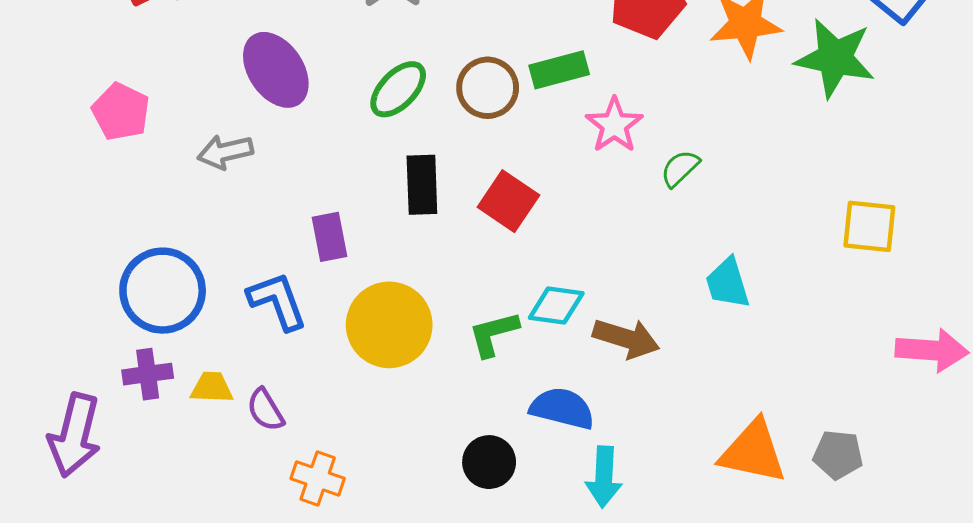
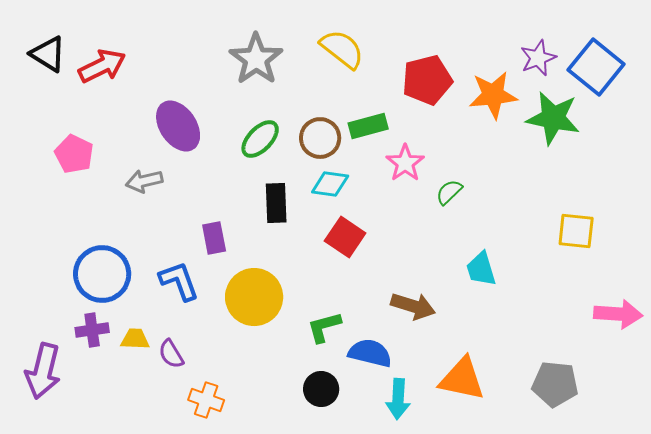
red square: (508, 201) -> (345, 237), moved
cyan diamond: (556, 305) -> (330, 184), moved
green L-shape: (494, 334) -> (324, 327), moved
orange triangle: (753, 452) -> (462, 379), moved
gray pentagon: (838, 455) -> (555, 384), size x1.4

